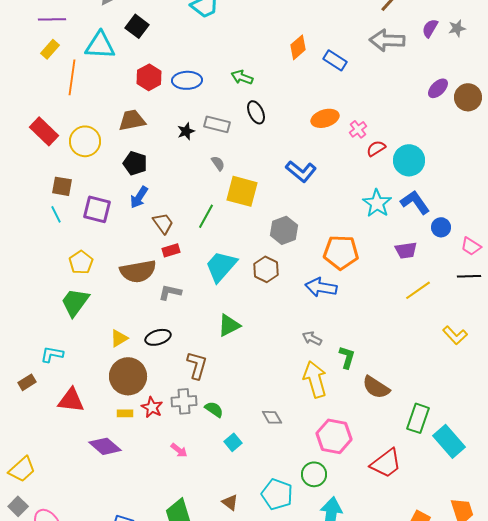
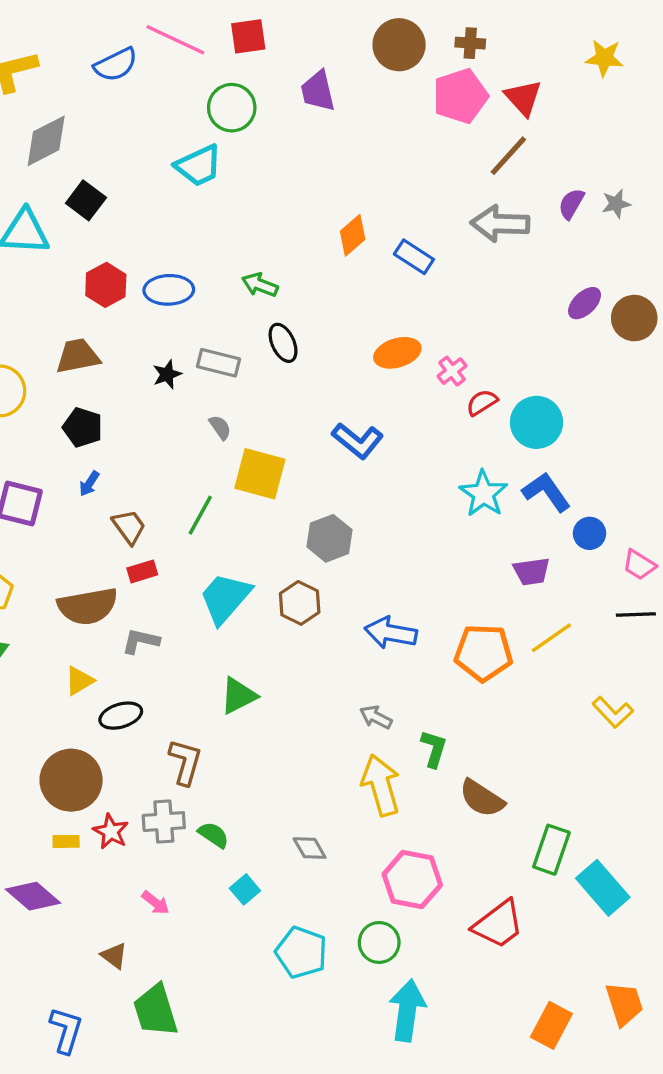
blue arrow: (139, 197) -> (89, 484), size x0.7
orange pentagon: (341, 252) -> (483, 653), moved
yellow triangle: (119, 338) -> (79, 681), moved
cyan pentagon: (277, 494) -> (301, 952), moved
brown triangle: (230, 502) -> (114, 956), moved

